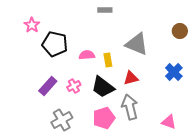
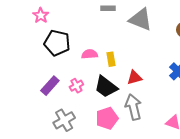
pink star: (32, 25) -> (41, 15), moved
gray triangle: (137, 44) -> (141, 19), moved

